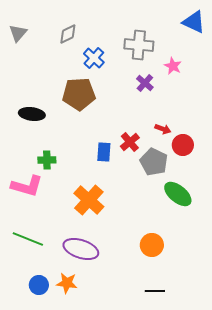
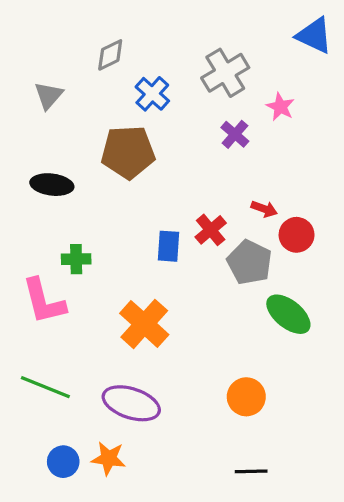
gray triangle: (18, 33) -> (49, 95), moved
gray cross: (139, 45) -> (225, 73), turned -36
pink L-shape: (27, 186) -> (44, 301), turned 60

